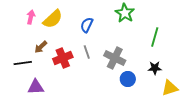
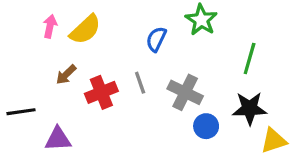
blue semicircle: (87, 25) -> (156, 39), moved
black line: (23, 63) -> (21, 112), moved
black star: (155, 68) -> (250, 108), size x1.5

